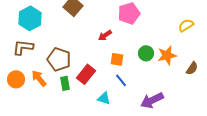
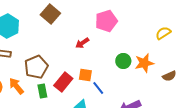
brown pentagon: (59, 59) -> (36, 67), turned 30
orange square: (117, 59) -> (85, 75), moved
brown semicircle: (192, 68) -> (169, 76), turned 32

